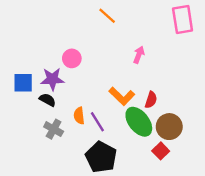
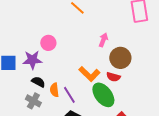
black semicircle: (47, 100) -> (38, 82), moved
red semicircle: (151, 100) -> (113, 77), turned 88
brown circle: (169, 127) -> (120, 58), moved

